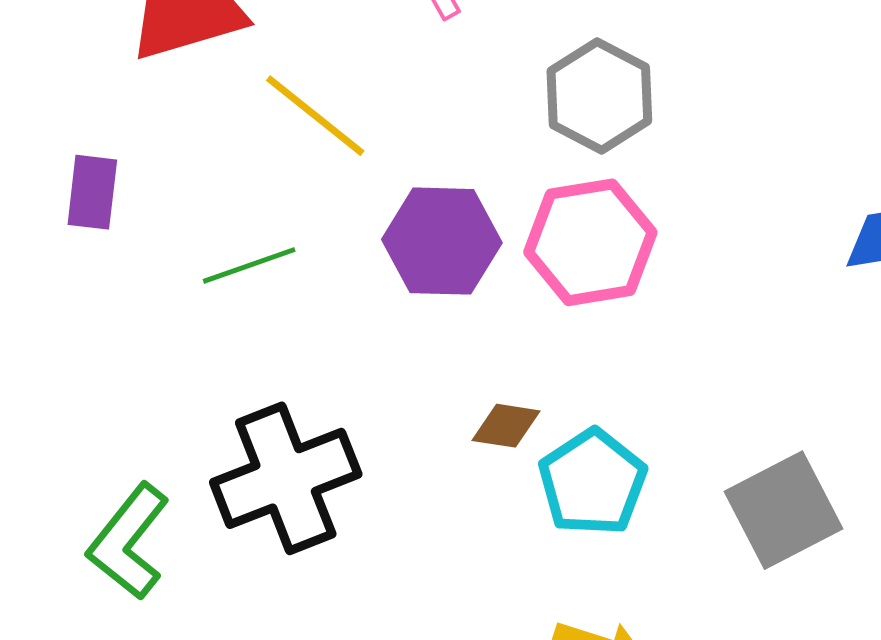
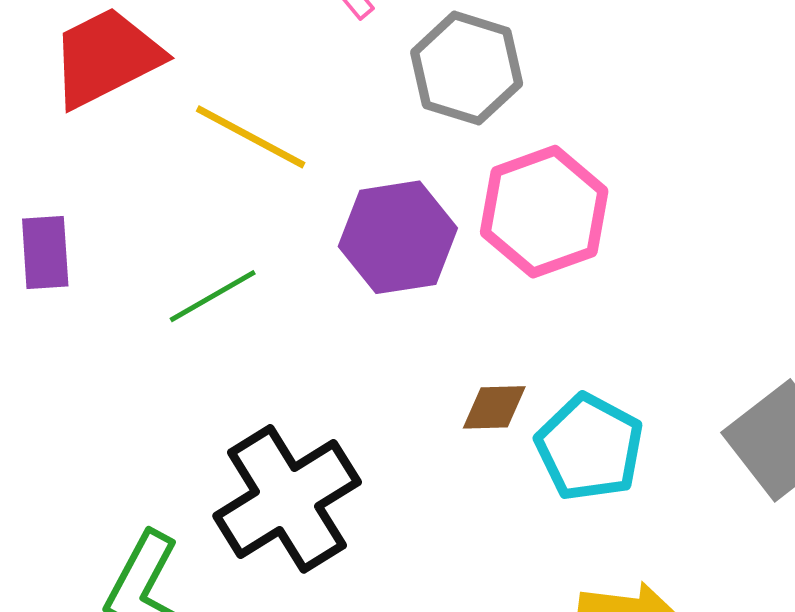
gray hexagon: (599, 96) -> (467, 68), moved

